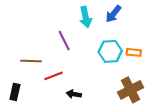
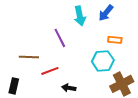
cyan hexagon: (110, 51) -> (103, 61), moved
orange rectangle: (134, 52) -> (115, 40), moved

